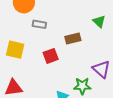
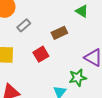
gray rectangle: (39, 24) -> (24, 25), turned -40

